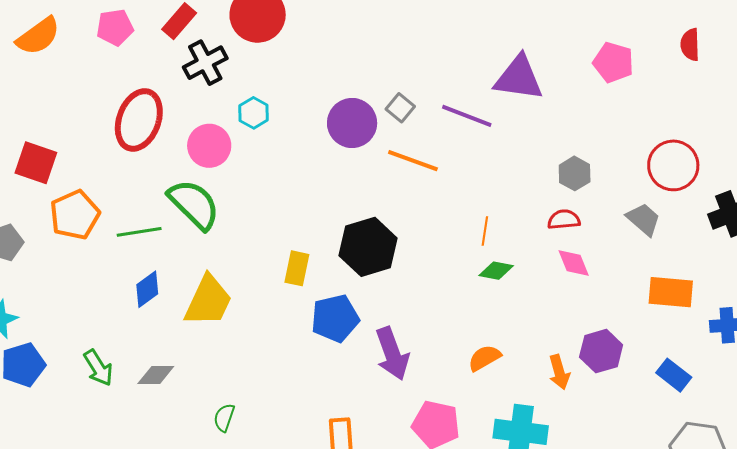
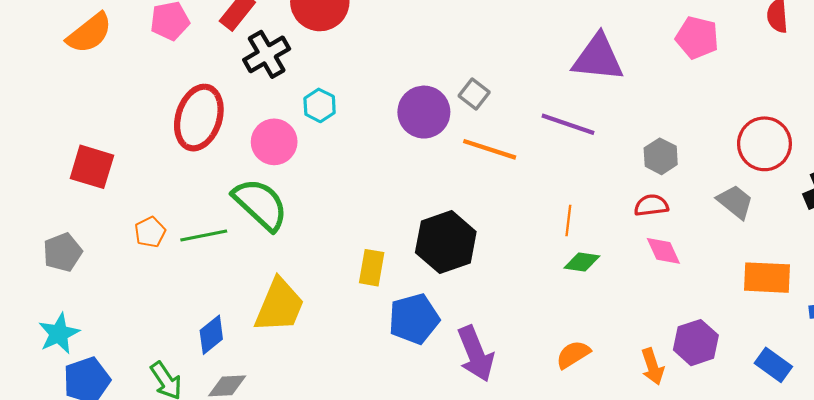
purple line: (467, 116) -> (568, 124), moved
orange pentagon: (75, 215) -> (150, 232), moved, size x0.6
blue diamond: (147, 289) -> (211, 335), moved

